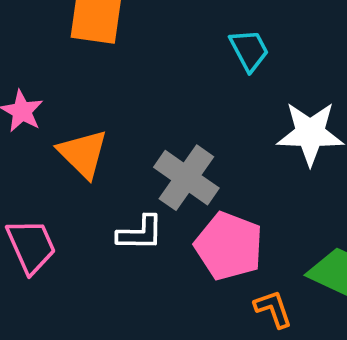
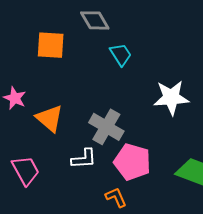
cyan trapezoid: (249, 50) -> (121, 54), moved
orange L-shape: (273, 309) -> (116, 197), moved

